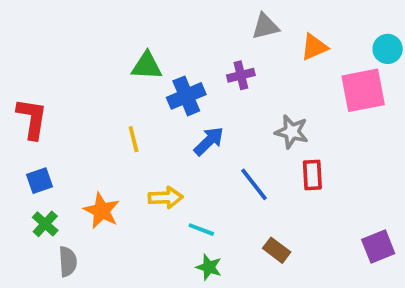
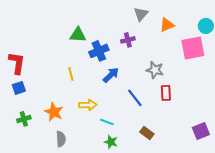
gray triangle: (265, 26) -> (141, 14), turned -35
blue square: (40, 181) -> (19, 88), moved
green cross: (45, 224) -> (24, 119), turned 32
gray semicircle: (68, 262) -> (61, 139), moved

